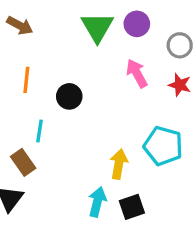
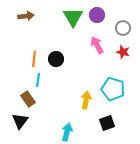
brown arrow: (20, 26) -> (26, 16), turned -35
orange line: (26, 80) -> (34, 59), moved
cyan arrow: (97, 202) -> (67, 132), moved
black square: (132, 207) -> (107, 123), moved

